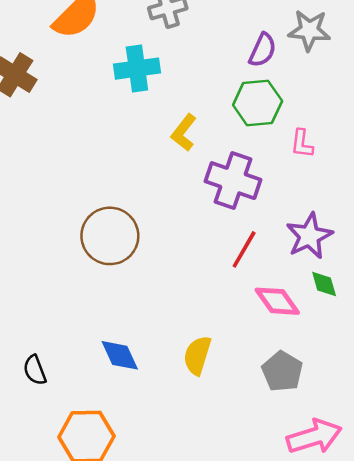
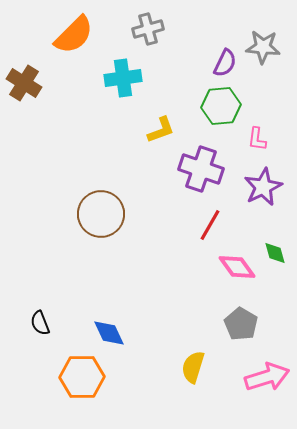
yellow L-shape: (184, 133) -> (161, 130), turned -148
purple star: (309, 236) -> (263, 187), moved
blue diamond: (120, 355) -> (109, 333), moved
yellow semicircle: (197, 355) -> (193, 367), moved

